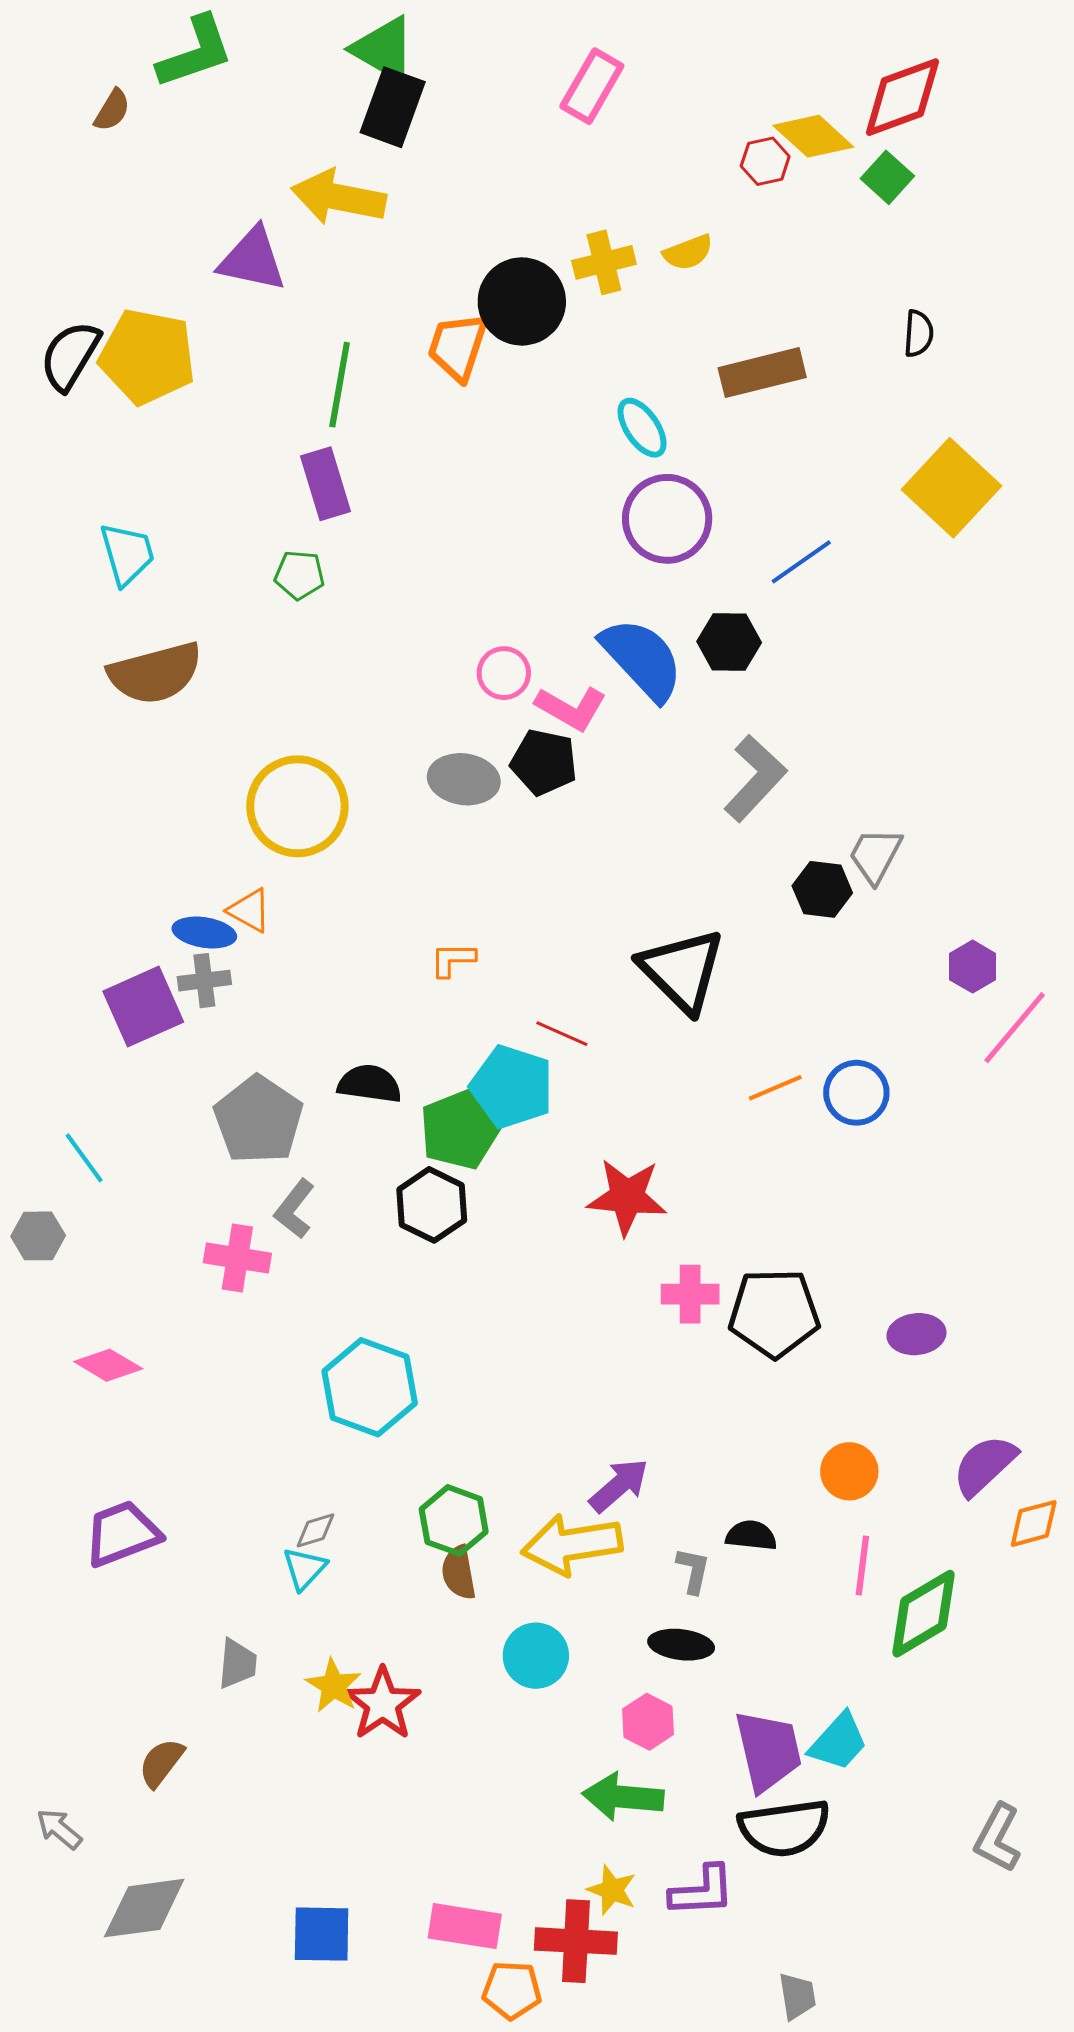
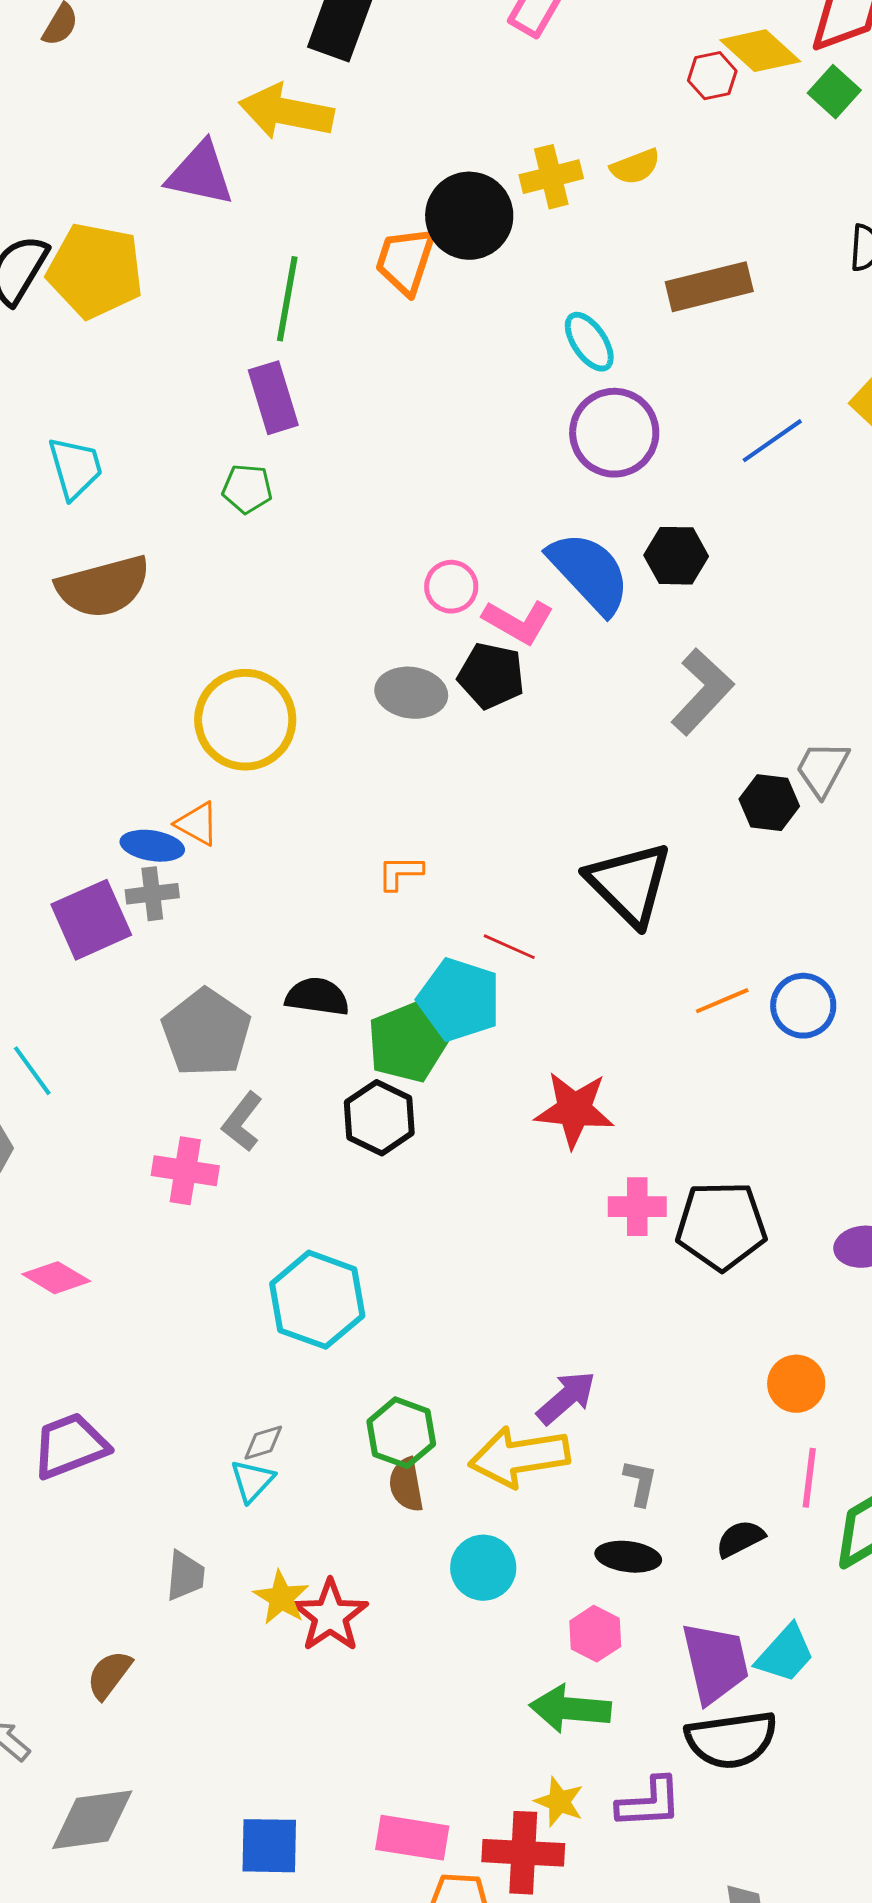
blue line: (801, 562) -> (772, 441), moved
black semicircle: (751, 1535) -> (740, 1539), moved, turned -33

